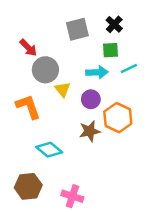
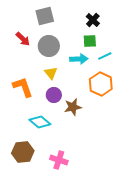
gray square: (77, 29) -> (45, 16), moved
gray circle: (45, 70) -> (49, 46), moved
purple circle: (91, 99) -> (54, 95), moved
orange hexagon: (118, 118) -> (101, 84), moved

